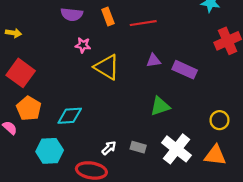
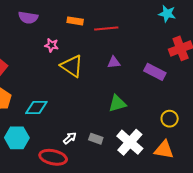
purple semicircle: (72, 14) -> (28, 18), moved
orange rectangle: (108, 16) -> (75, 21), turned -63
purple rectangle: (185, 70) -> (155, 72), moved

